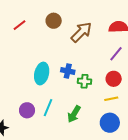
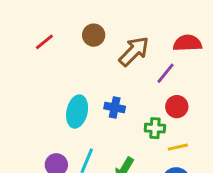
purple line: (116, 54) -> (166, 73), moved
red circle: (114, 79) -> (177, 107), moved
green cross: (85, 81) -> (155, 128), moved

